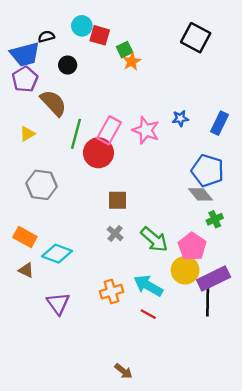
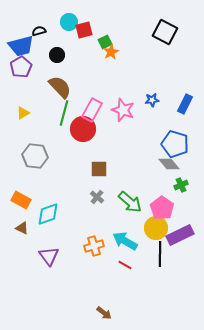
red square: (100, 35) -> (84, 30), turned -30
brown semicircle: (53, 103) -> (60, 87), moved
cyan diamond: (57, 254) -> (48, 214), turned -40
black line: (208, 301) -> (160, 254), moved

